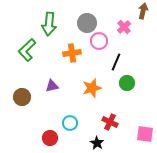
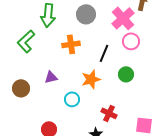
pink cross: (124, 27) -> (123, 18), size x1.6
pink circle: (99, 41) -> (131, 41), moved
black line: (116, 62) -> (104, 53), moved
cyan circle: (70, 123) -> (72, 99), moved

